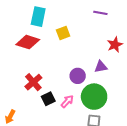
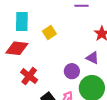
purple triangle: (101, 67) -> (92, 58), turned 48
red cross: (33, 82) -> (29, 76), moved

